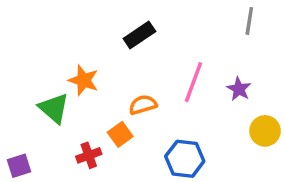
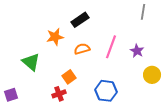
orange star: (84, 80) -> (55, 37), moved, turned -30
orange semicircle: (143, 105) -> (82, 49), moved
red cross: (89, 155) -> (59, 94), moved

